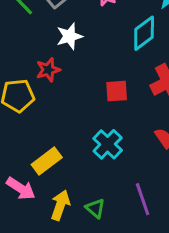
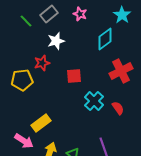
red square: (117, 91) -> (74, 76), moved
cyan cross: (108, 144) -> (94, 101), moved

